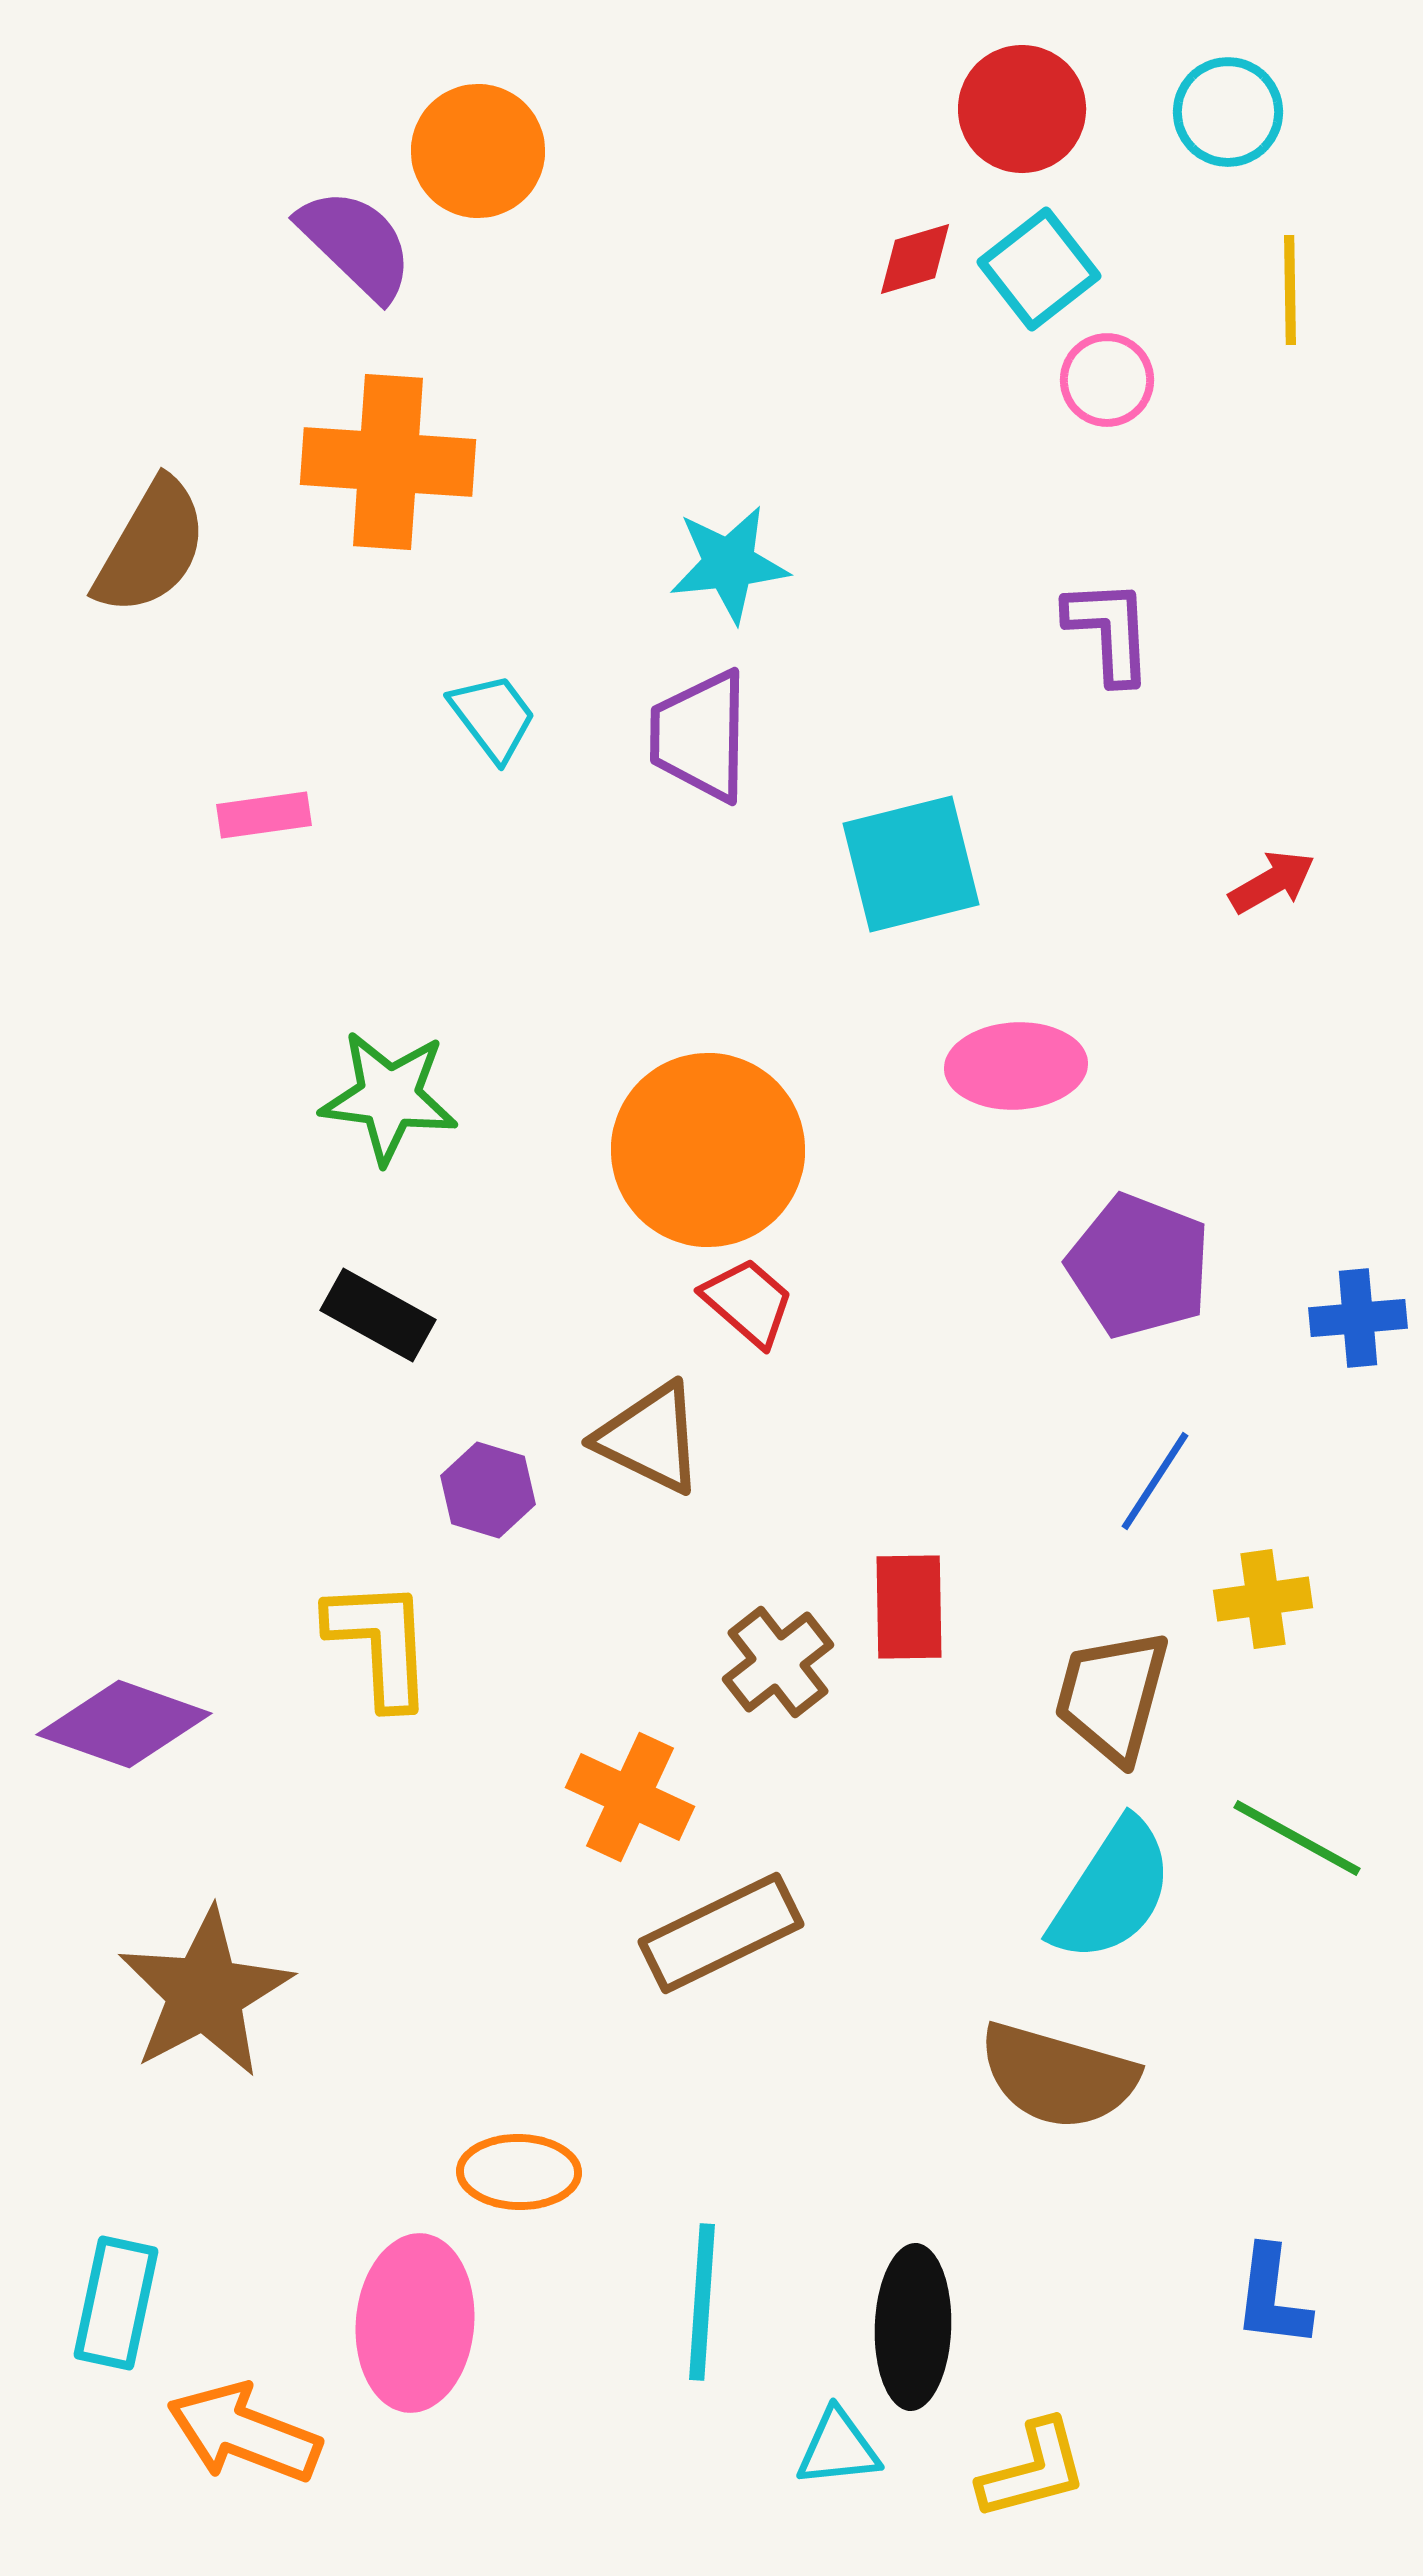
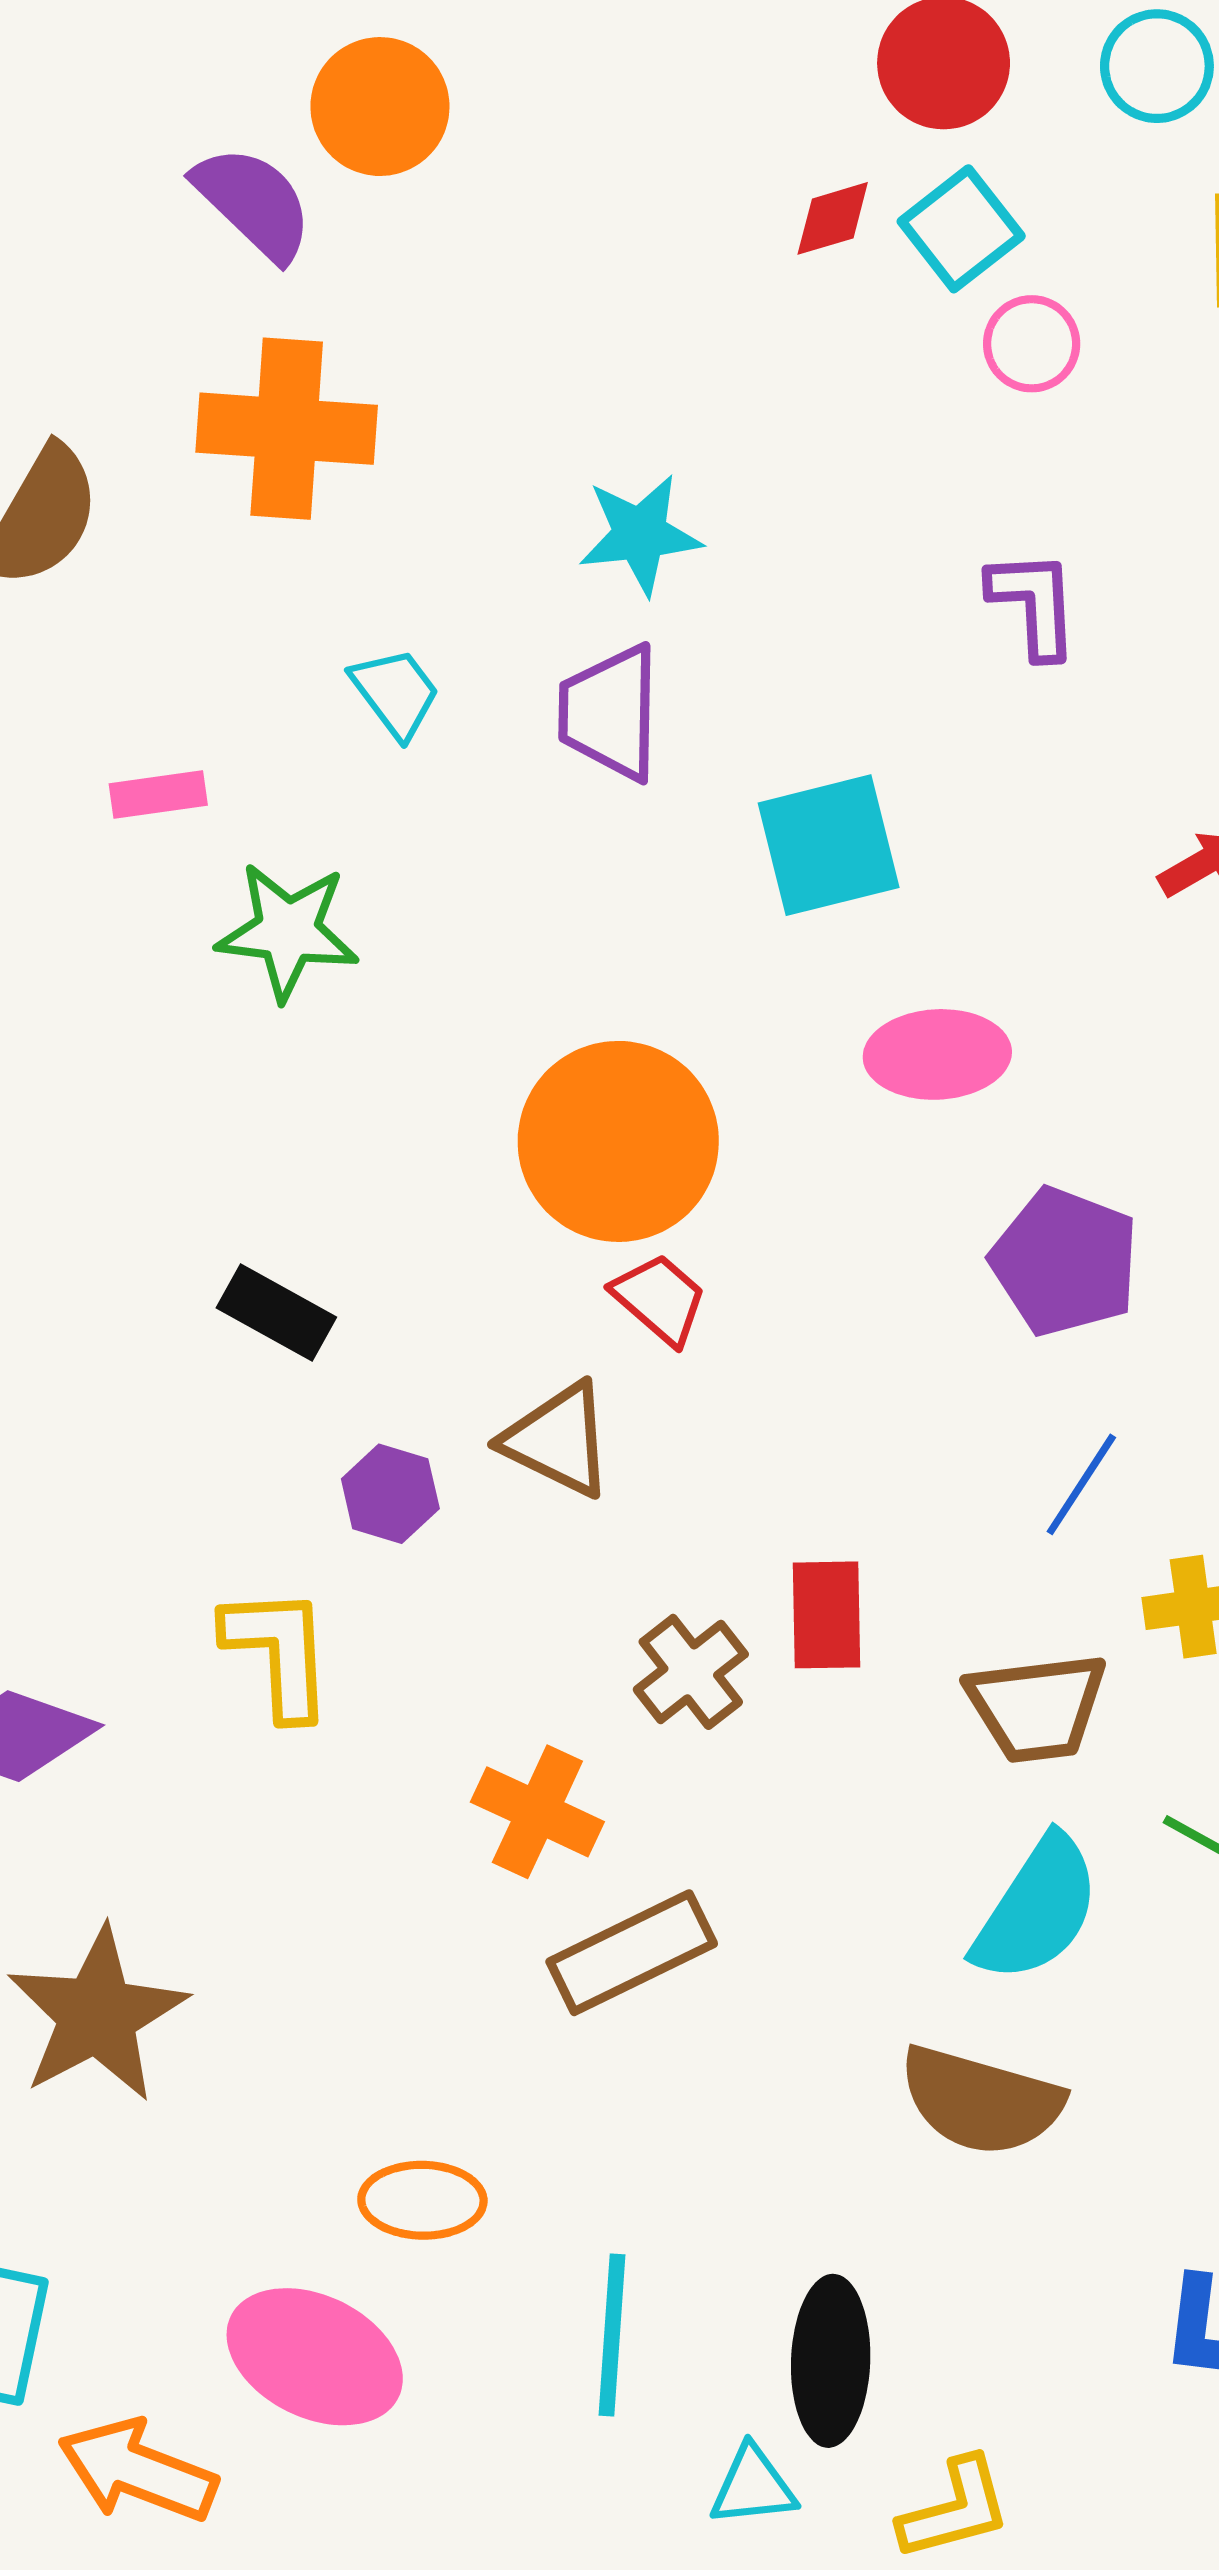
green star: (389, 1097) -> (288, 931), moved
brown trapezoid: (1112, 1696) -> (1037, 1707), turned -112
pink ellipse: (415, 2323) -> (315, 2357), turned -69

